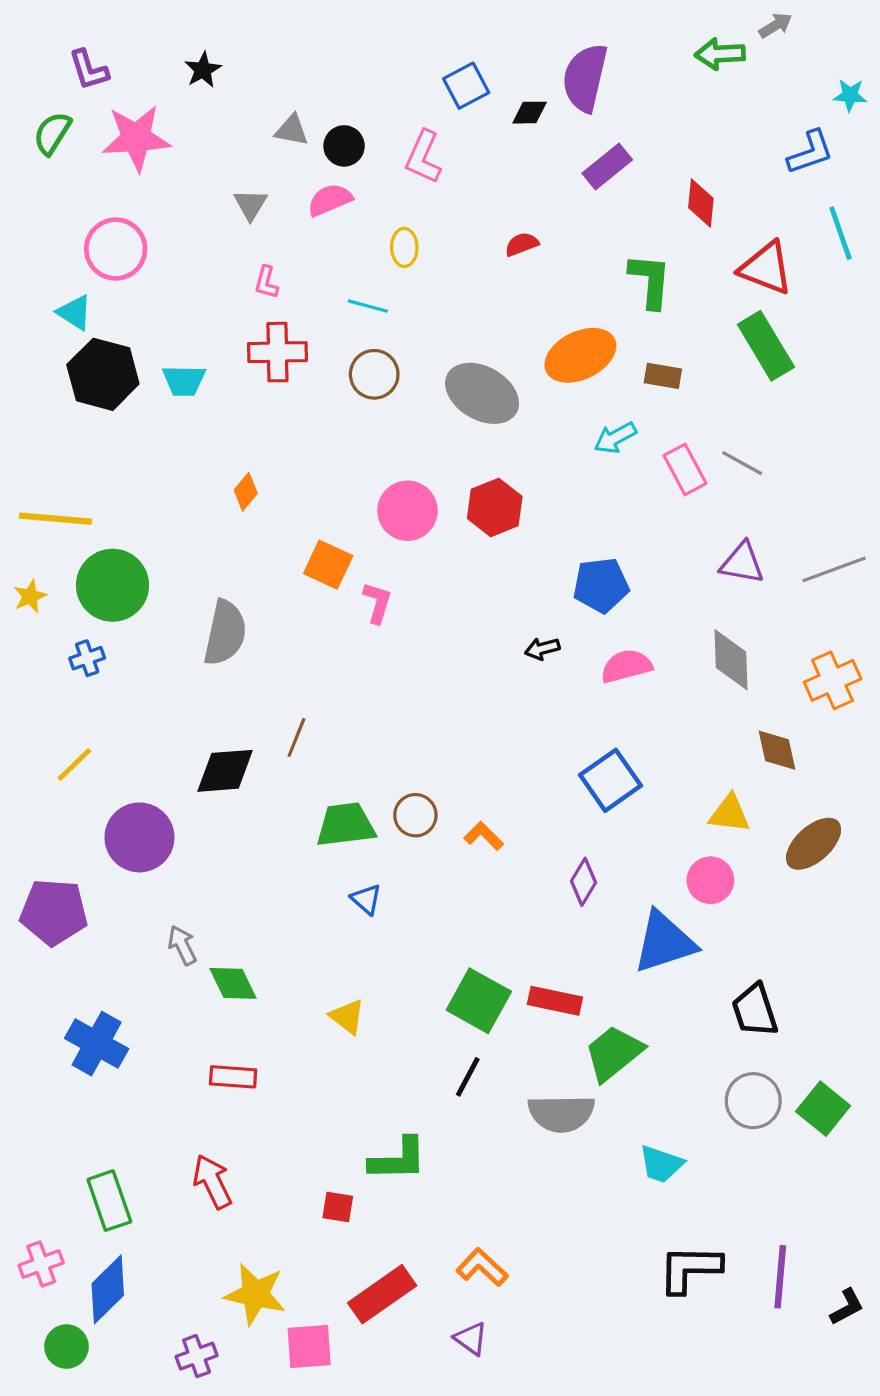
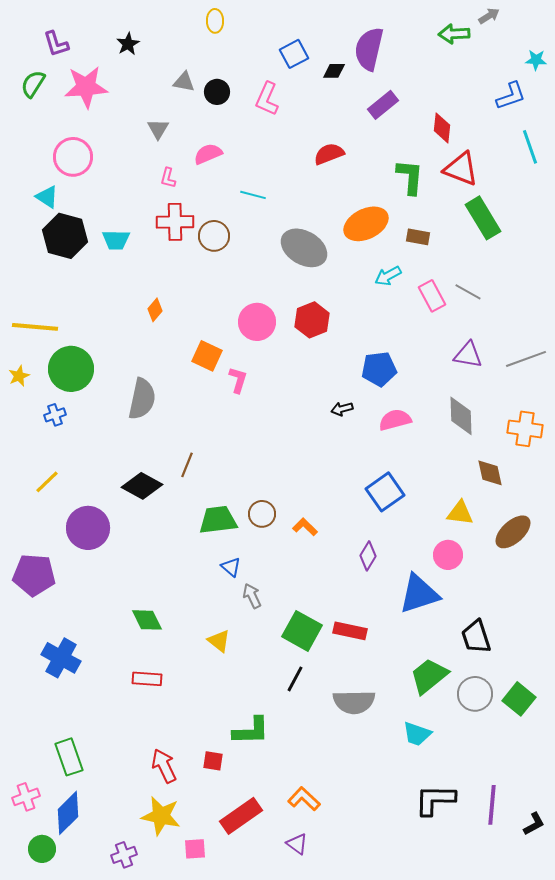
pink semicircle: (330, 200) -> (208, 154), moved
red semicircle: (522, 244) -> (329, 154), size x1.4
yellow ellipse: (404, 247) -> (215, 21), moved
red triangle: (766, 268) -> (461, 169), moved
cyan line: (368, 306) -> (253, 195), moved
brown circle: (374, 374) -> (214, 236), moved
orange cross: (833, 680) -> (525, 429), turned 32
black diamond: (225, 771) -> (142, 486), turned 33
gray arrow: (182, 945) -> (252, 596), moved
green trapezoid: (614, 1053) -> (429, 676), moved
red arrow: (212, 1182) -> (164, 766), moved
pink square: (309, 1347) -> (195, 849), size x0.7

